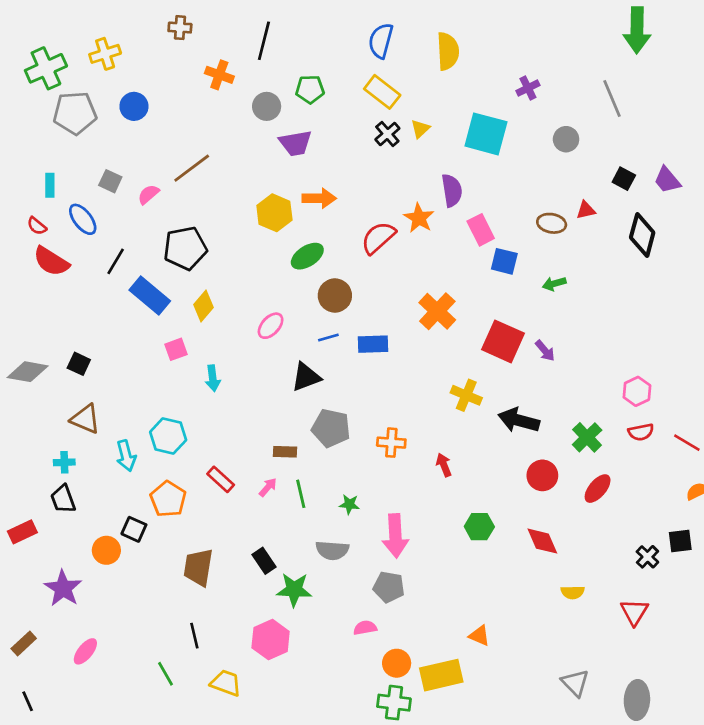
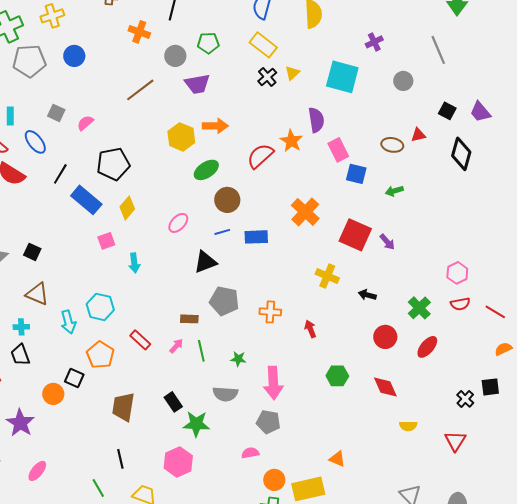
brown line: (192, 168) -> (140, 90), moved
black arrow: (519, 420) -> (367, 295), size x0.6

